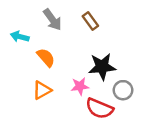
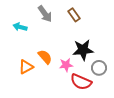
orange semicircle: (46, 57) -> (45, 57), moved
orange triangle: (42, 90) -> (26, 67), moved

